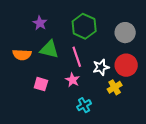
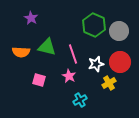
purple star: (40, 23) -> (31, 18), moved
green hexagon: (84, 26) -> (94, 25), moved

